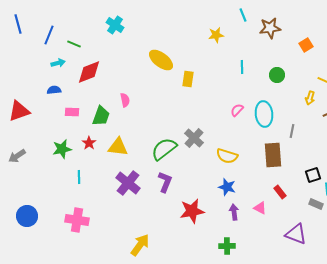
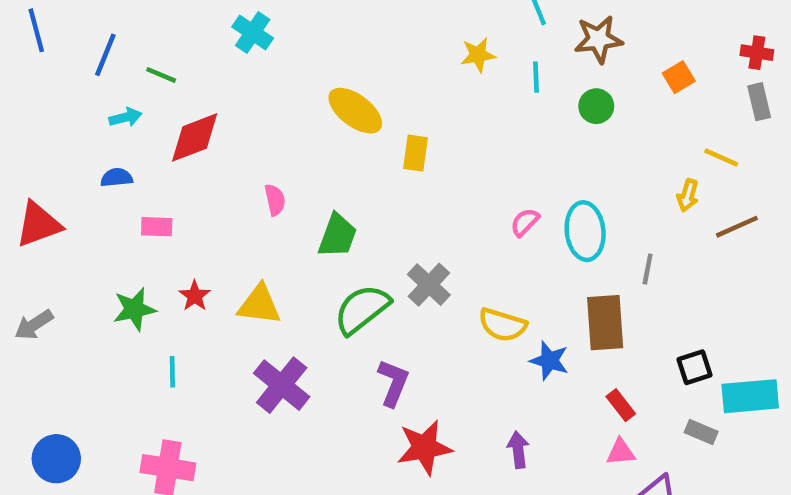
cyan line: (242, 67) -> (536, 77), moved
green circle: (277, 75) -> (596, 106), moved
green trapezoid: (101, 116) -> (337, 236), moved
purple L-shape: (165, 182) -> (393, 383), moved
blue star: (227, 187) -> (549, 361), moved
pink triangle: (260, 208) -> (621, 452), moved, turned -32

